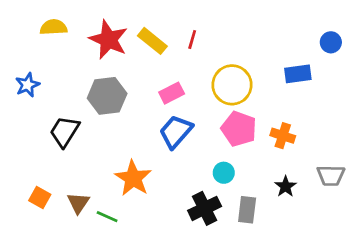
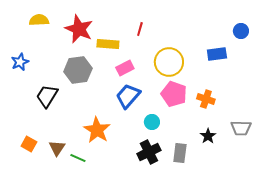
yellow rectangle: (152, 41) -> (108, 44), moved, turned -35
cyan circle: (224, 173) -> (152, 122), moved

